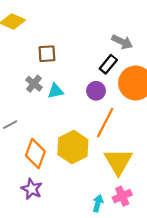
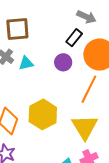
brown square: (47, 54) -> (17, 29), size x1.4
orange line: (105, 123) -> (89, 89), moved

